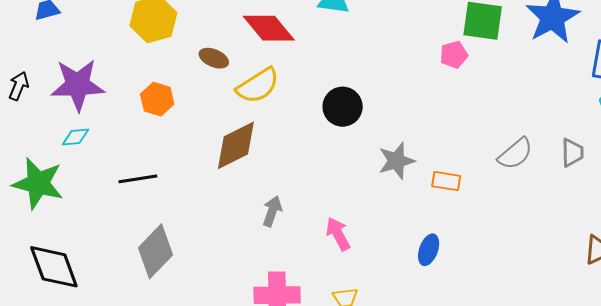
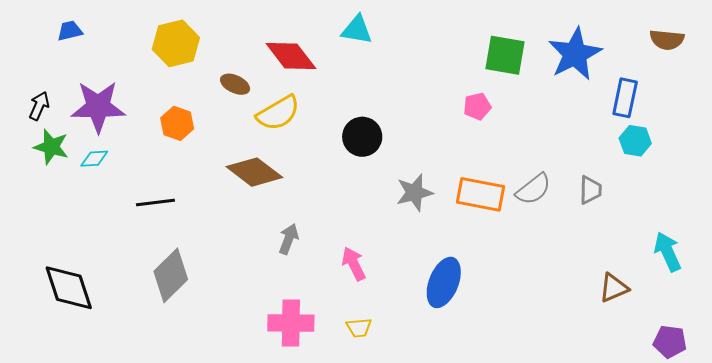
pink pentagon: (454, 55) -> (477, 106), moved
brown diamond: (236, 145) -> (254, 172), turned 62
orange rectangle: (446, 181) -> (480, 194), moved, size x1.6
green star: (38, 183) -> (51, 147), moved, size x0.7
blue ellipse: (429, 250) -> (444, 282), size x1.6

